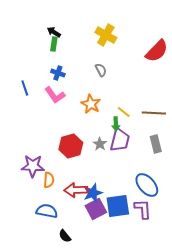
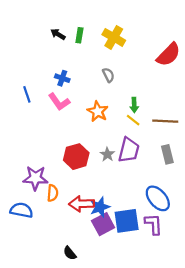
green rectangle: (54, 44) -> (79, 35), moved
green arrow: (116, 124) -> (134, 105), moved
blue semicircle: (47, 211) -> (21, 210), moved

